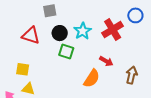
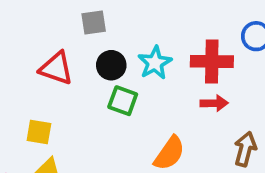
red cross: (113, 29) -> (212, 61), turned 30
red arrow: (106, 61) -> (214, 103), moved, turned -32

